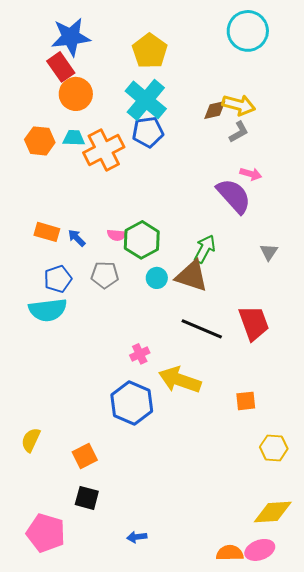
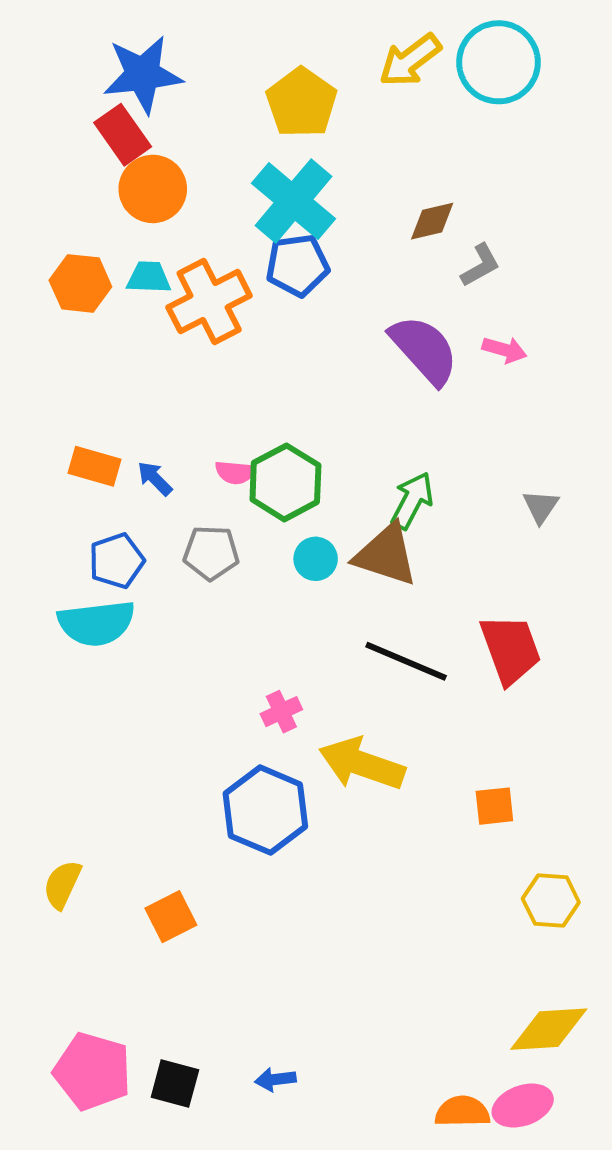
yellow arrow: (239, 105) -> (410, 60), moved, turned 128
purple semicircle: (234, 196) -> (424, 350), moved
black square: (87, 498) -> (175, 1083), moved

